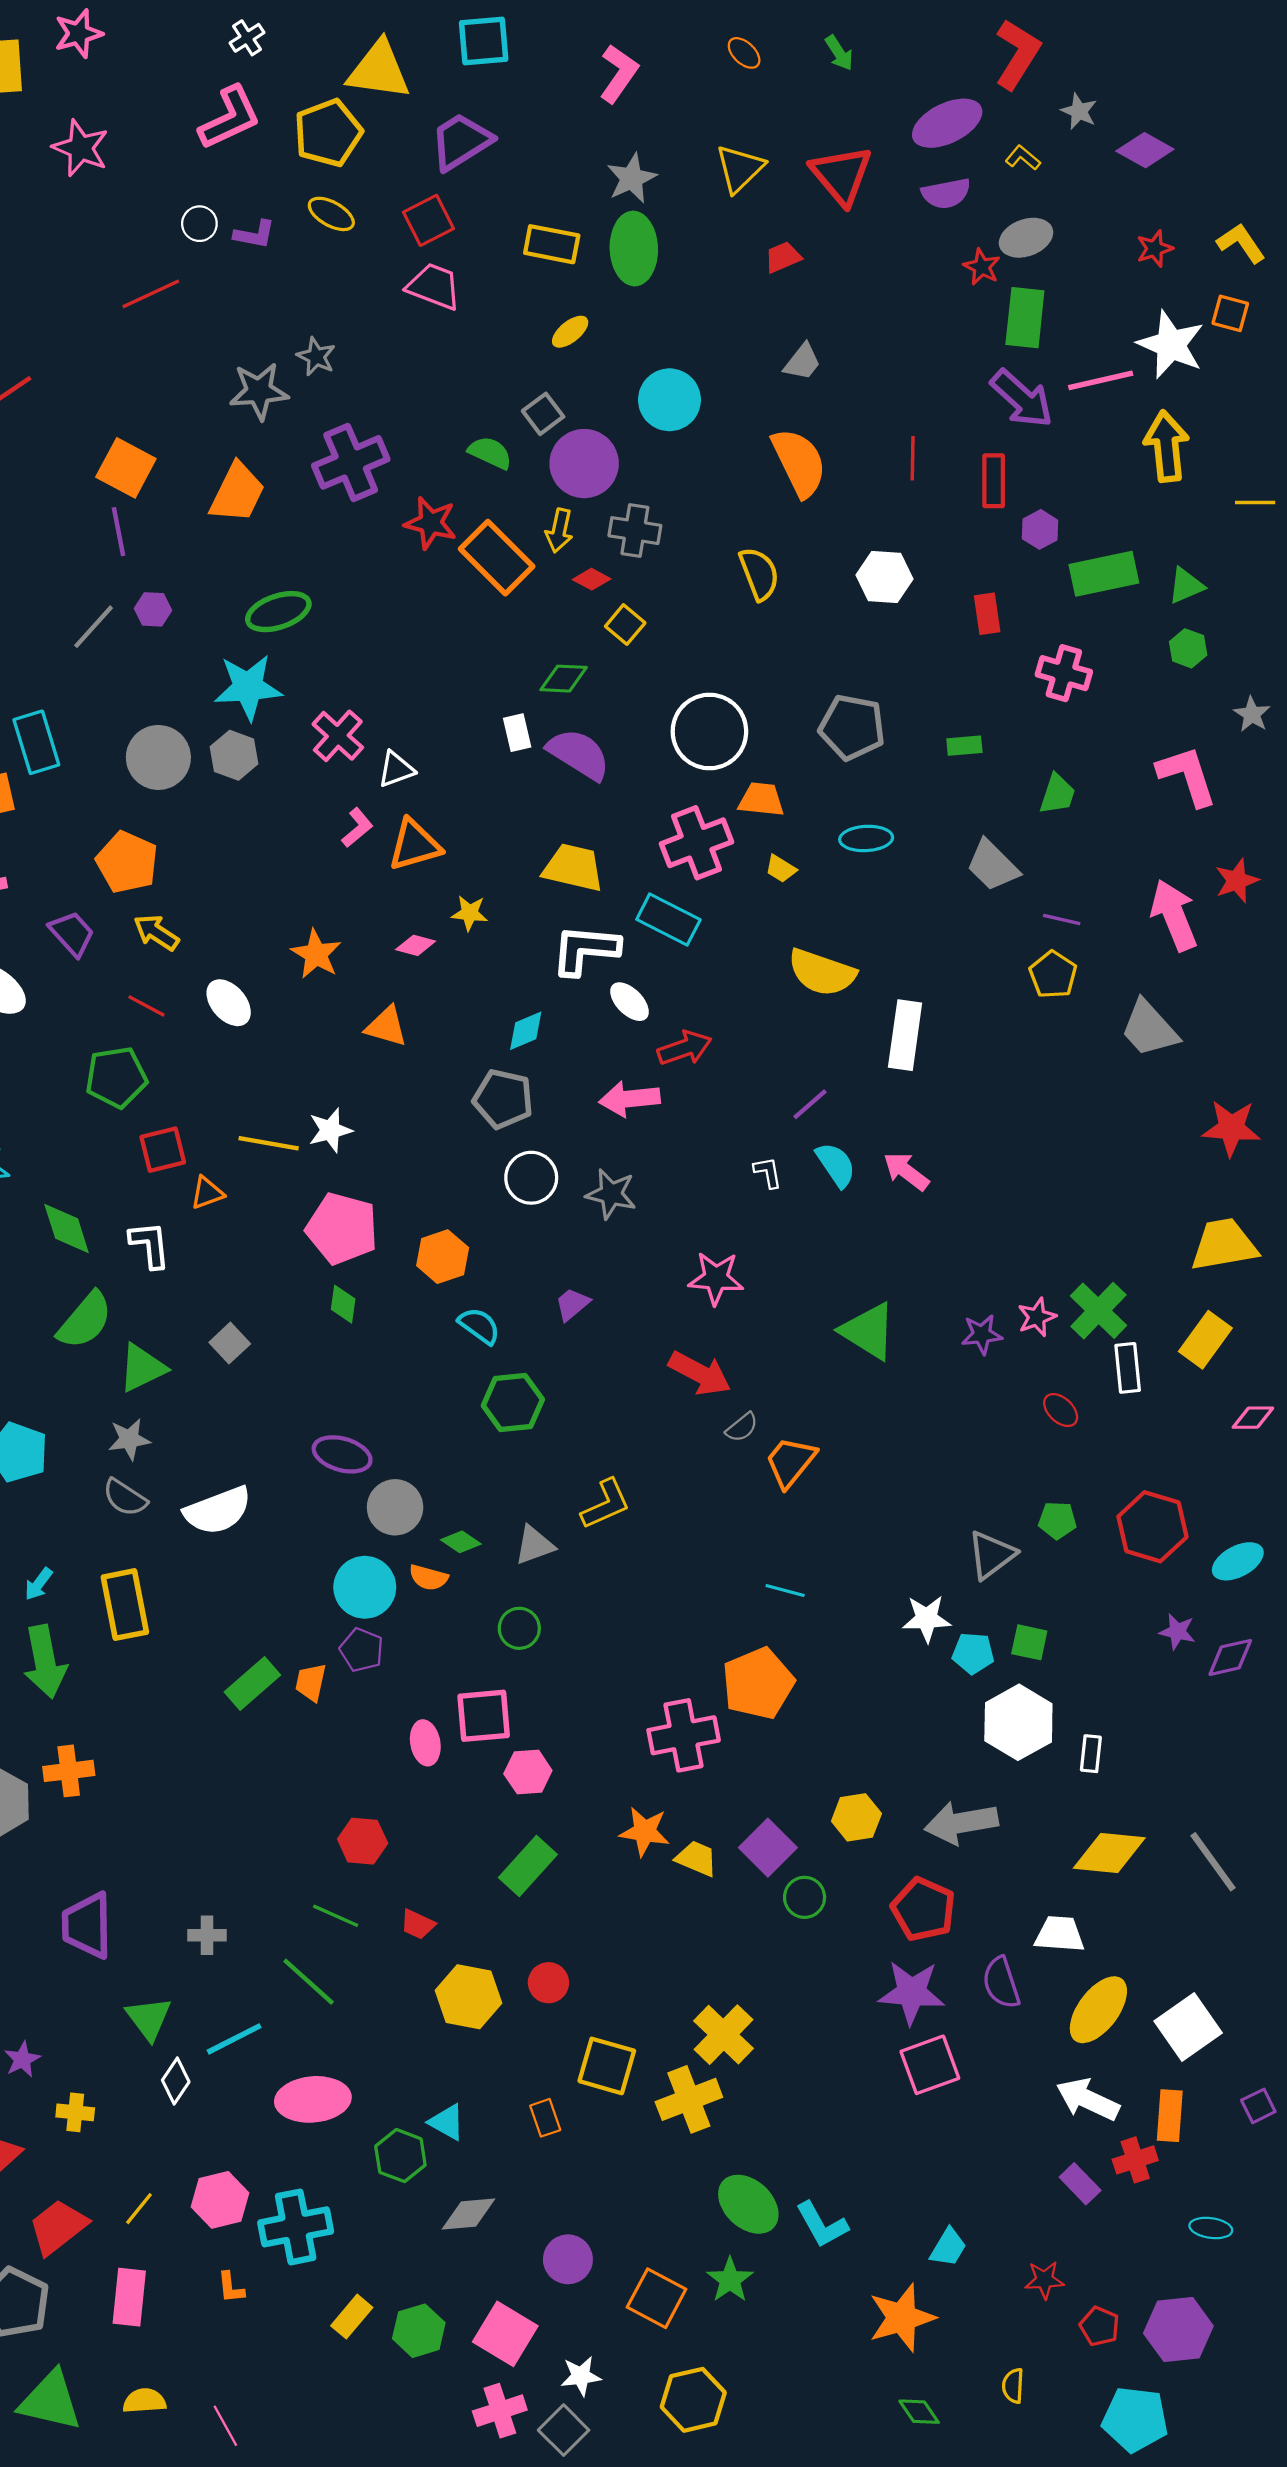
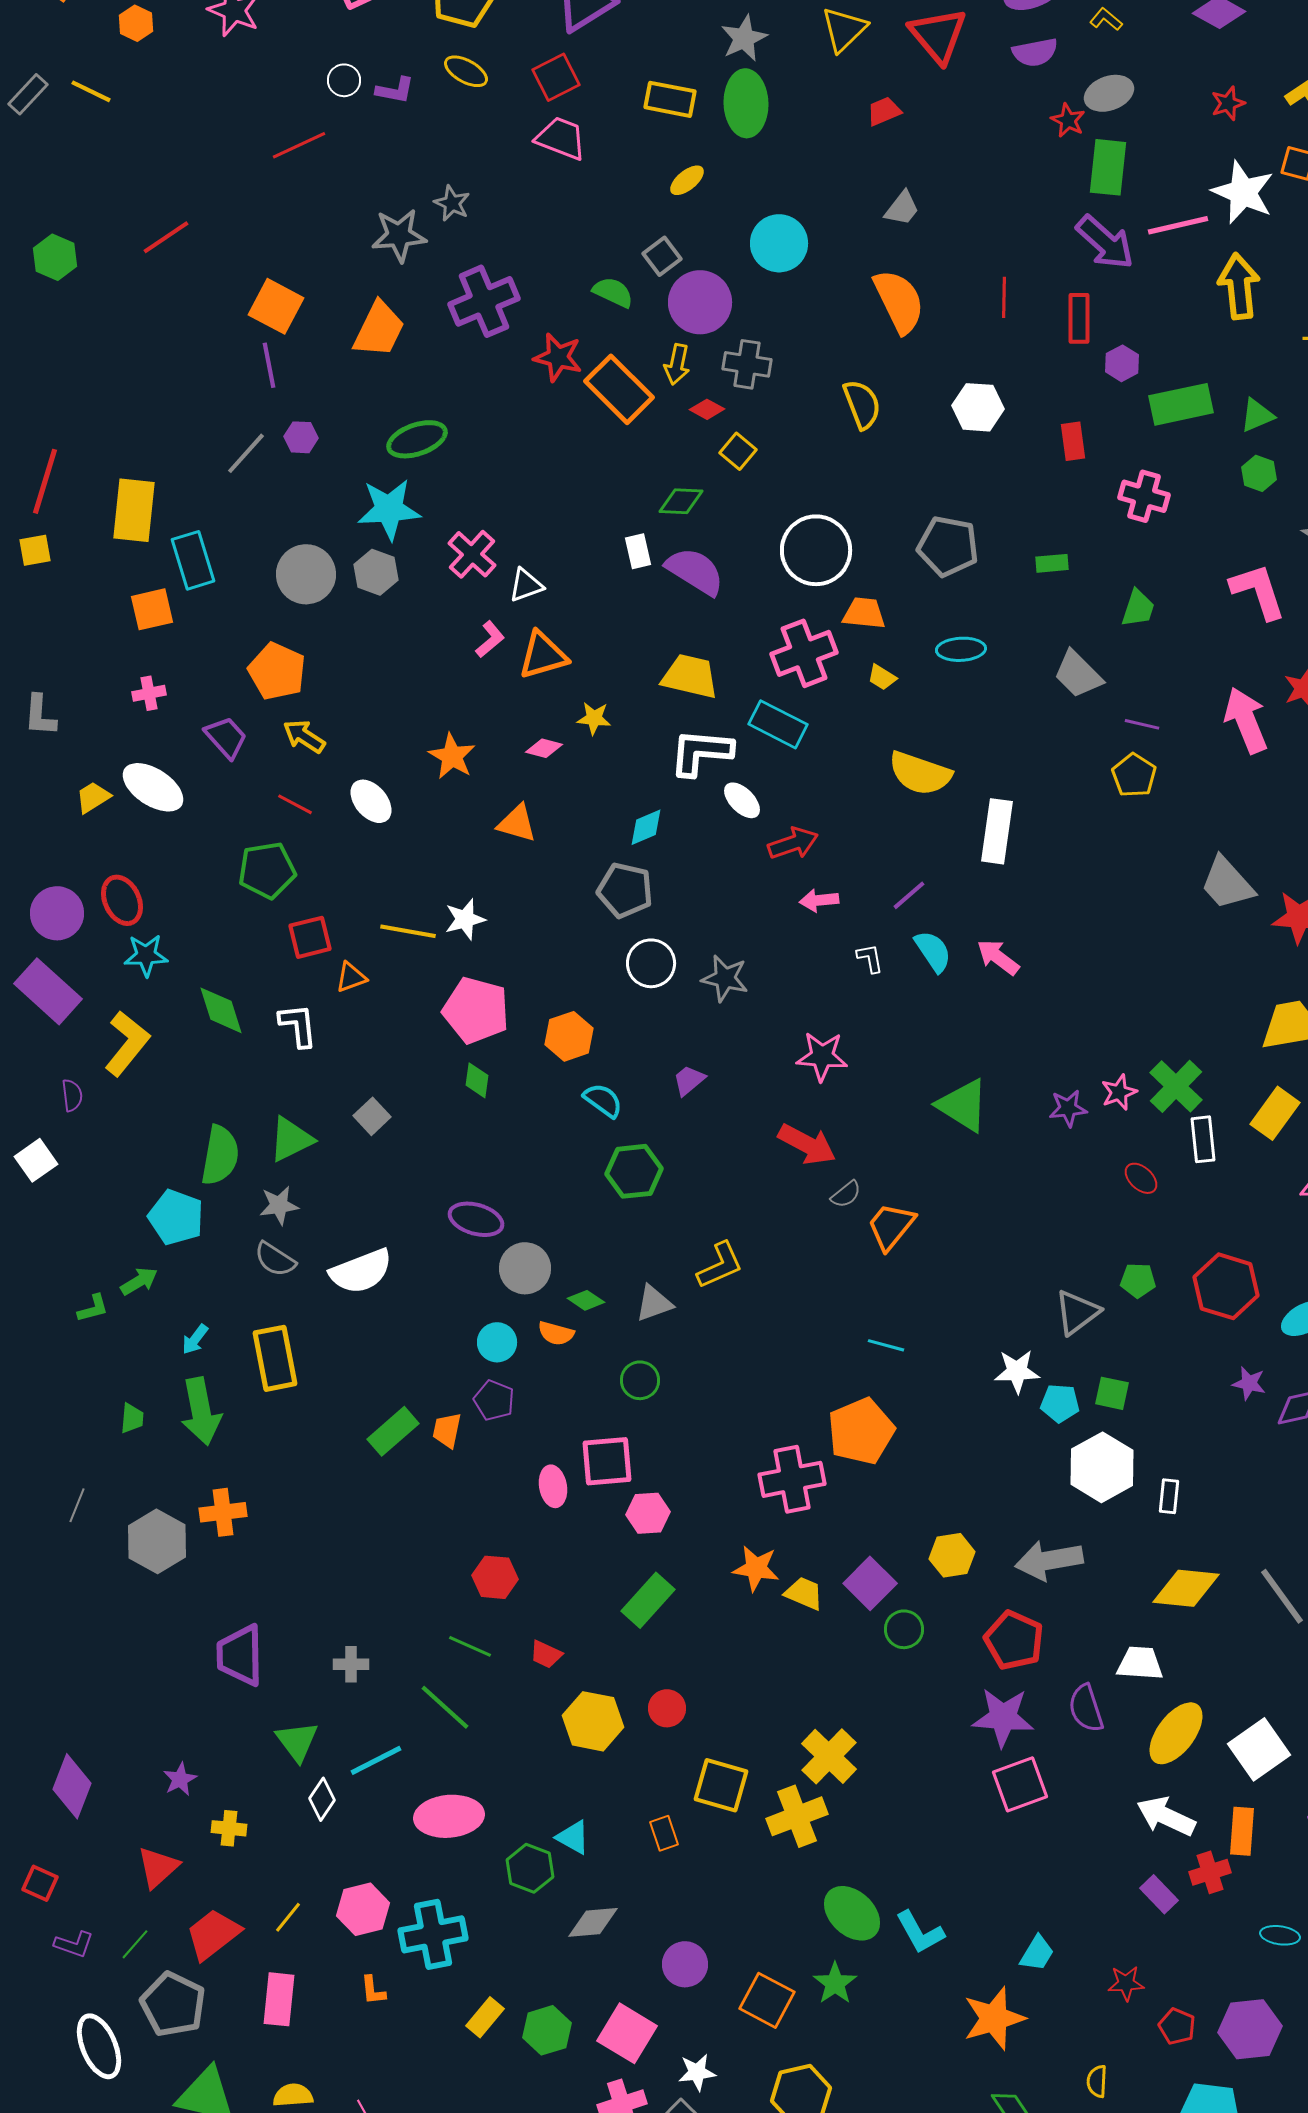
gray trapezoid: (1149, 1029) -> (1227, 883), moved
pink arrow: (629, 1099) -> (819, 900), moved, size x0.7
green semicircle: (85, 1320) -> (220, 1155), moved, turned -30
cyan circle: (365, 1587) -> (497, 1342), size x0.7

